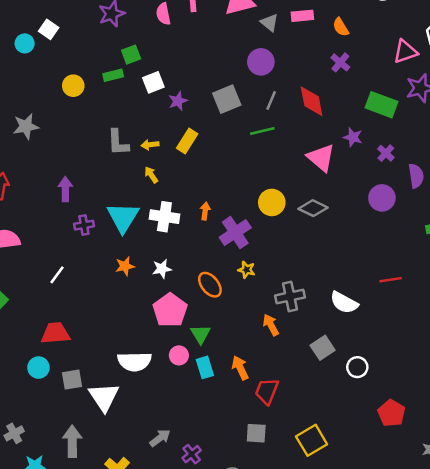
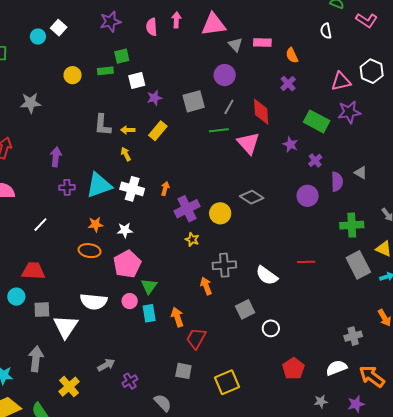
pink triangle: (321, 158) -> (248, 143), moved
yellow circle: (272, 202) -> (220, 213), moved
cyan triangle: (123, 217) -> (99, 185), turned 32
orange ellipse: (210, 285) -> (90, 251), moved, turned -50

